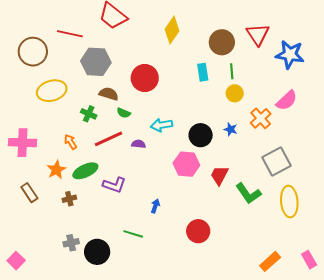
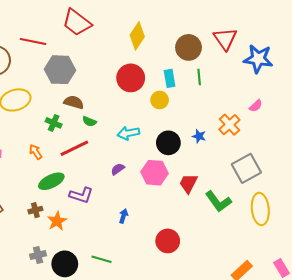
red circle: (145, 78) -> (131, 78), moved
yellow circle: (235, 93) -> (160, 100), moved
pink semicircle: (287, 100) -> (256, 106), size x0.6
purple semicircle: (138, 144) -> (118, 169), moved, turned -40
orange star: (56, 170) -> (57, 221), moved
green line: (133, 234) -> (102, 259), moved

